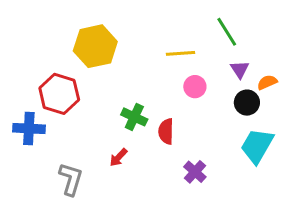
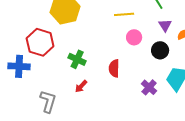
black circle: (247, 103) -> (160, 50), moved
green cross: (134, 117) -> (77, 59), moved
purple cross: (195, 172) -> (149, 87), moved

